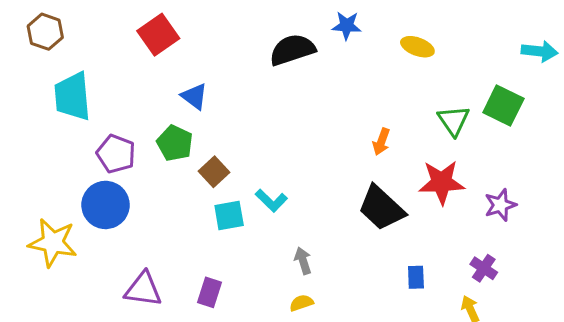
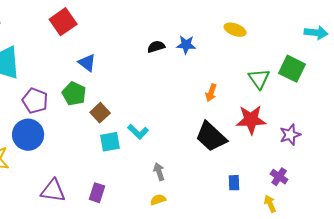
blue star: (347, 26) -> (186, 45), moved
black semicircle: (292, 50) -> (156, 47), moved, size x0.6

